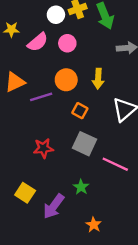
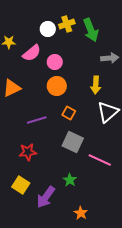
pink circle: (67, 43) -> (55, 62), moved
yellow arrow: (98, 79) -> (96, 85), moved
purple line: (41, 97) -> (37, 120), moved
red star: (43, 148) -> (28, 152), moved

